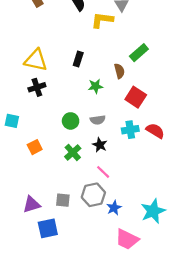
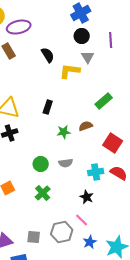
brown semicircle: (119, 71) -> (86, 126), moved, turned -96
red square: (136, 97) -> (113, 143), moved
black star: (100, 145) -> (87, 197), moved
pink line: (103, 172) -> (82, 220), moved
blue star: (114, 208) -> (90, 242), moved

